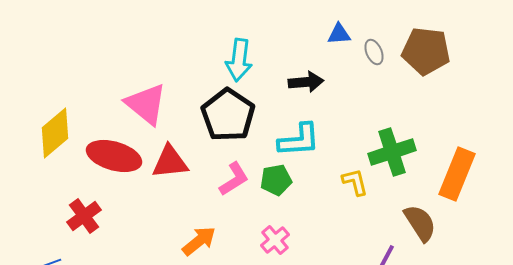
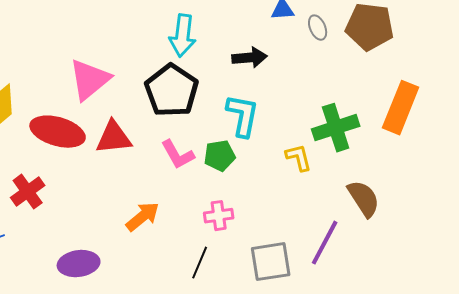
pink triangle: (146, 104) -> (90, 80), turned 42
cyan L-shape: (299, 140) -> (243, 116), turned -75
orange rectangle: (457, 174) -> (401, 108), moved
pink L-shape: (234, 179) -> (178, 155), turned 93
pink cross: (275, 240) -> (219, 216), turned 32

